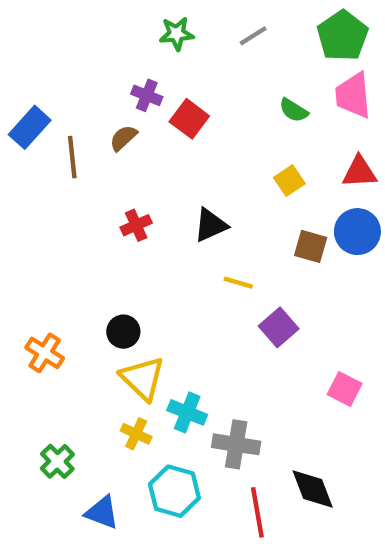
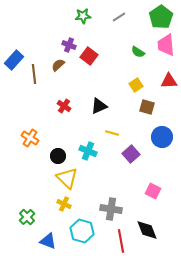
red cross: (136, 225) -> (64, 106), turned -32
blue circle: (357, 232) -> (162, 137), moved
brown square: (311, 246) -> (147, 107), moved
orange cross: (45, 353) -> (30, 138), moved
pink square: (345, 389) -> (153, 191), moved
cyan cross: (187, 412) -> (88, 151), moved

